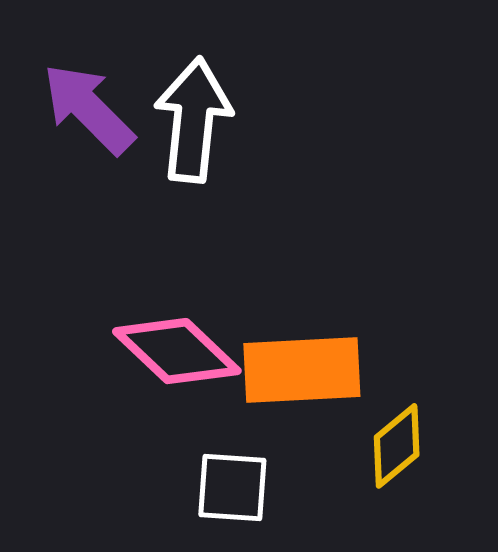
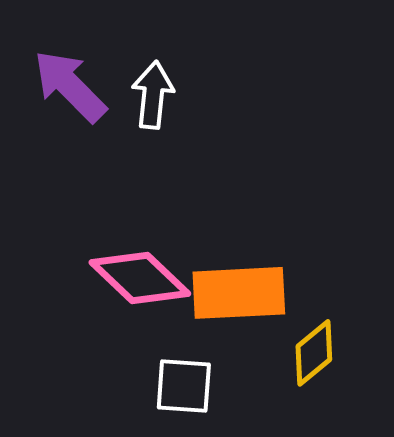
white arrow: (193, 120) -> (153, 95), size x0.7

